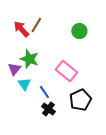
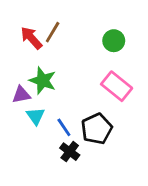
purple triangle: (14, 69) -> (21, 95), turned 40
pink rectangle: (66, 71) -> (117, 86), moved
black pentagon: (80, 100) -> (97, 129), moved

